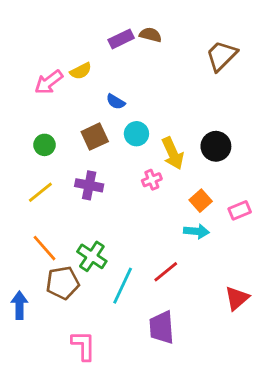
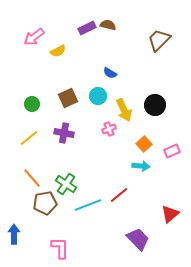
pink arrow: (49, 82) -> (34, 37), moved
blue semicircle: (116, 102) -> (110, 73), moved
cyan line: (123, 286) -> (88, 205), turned 44
blue arrow: (19, 305) -> (14, 234), moved
purple trapezoid: (162, 327) -> (138, 239), moved, turned 140

